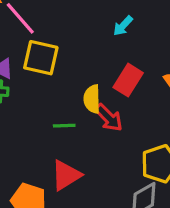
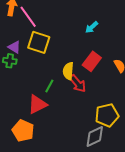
green line: (64, 126) -> (49, 86), turned -64
red triangle: (66, 175) -> (37, 104), moved

